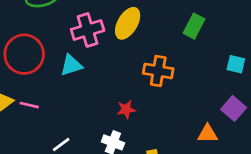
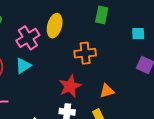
red star: (126, 109) -> (70, 86), size x1.6
orange triangle: (208, 134) -> (107, 91), moved

